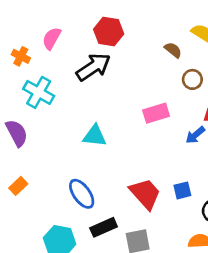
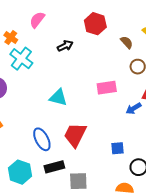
red hexagon: (109, 32) -> (95, 24), moved
orange cross: (21, 56) -> (11, 38), moved
black arrow: (93, 67) -> (65, 46), size x0.6
red trapezoid: (145, 194) -> (75, 135), moved, turned -120

